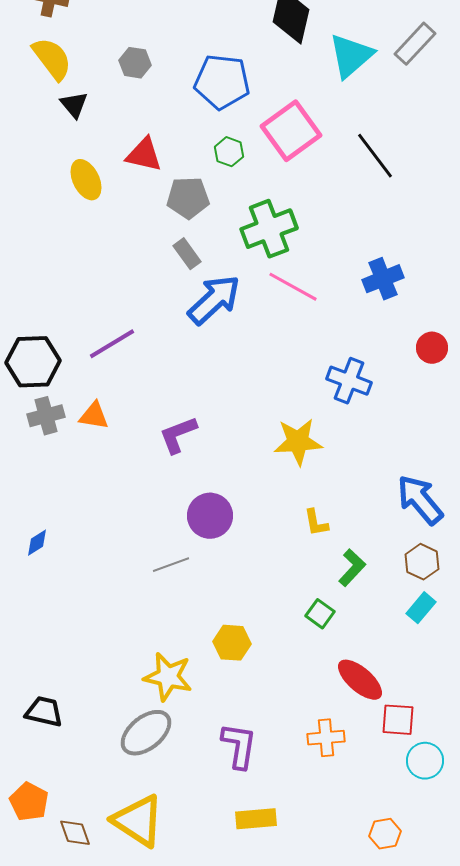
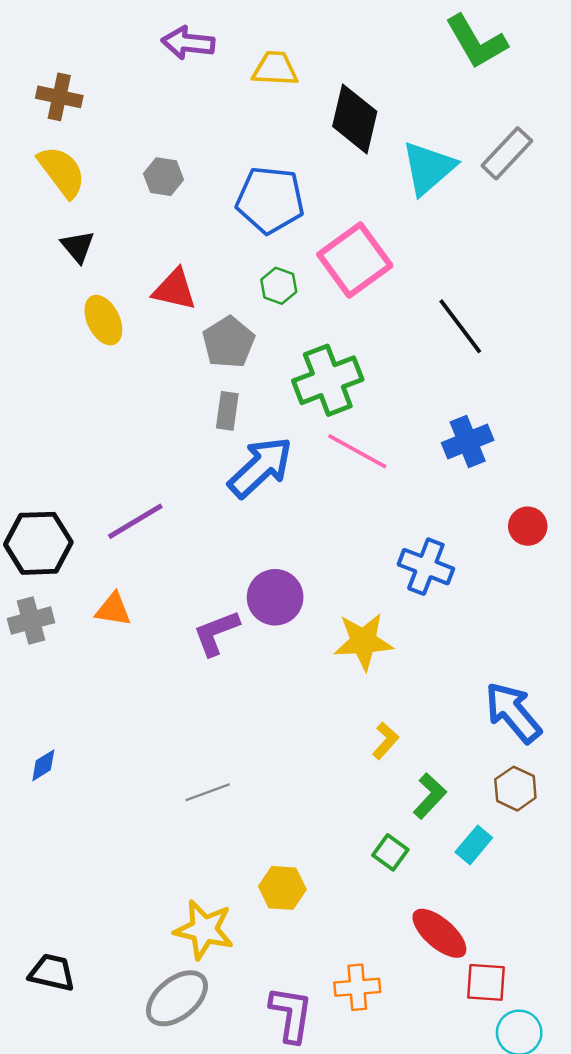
black triangle: (74, 105) -> (78, 247), moved
black line: (375, 156) -> (460, 326), moved
gray pentagon: (188, 198) -> (228, 342), turned -30
gray rectangle: (187, 254) -> (227, 411), turned 44
gray cross: (46, 416) -> (31, 621), moved
purple circle: (210, 516) -> (275, 597), moved
yellow L-shape: (316, 523) -> (385, 741), turned -128
cyan rectangle: (421, 608) -> (474, 845), moved
orange cross: (326, 738) -> (357, 987), moved

